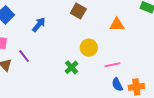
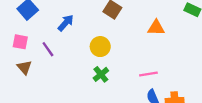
yellow circle: (89, 48) -> (100, 47), moved
purple line: (24, 56) -> (48, 49), moved

